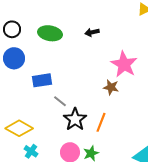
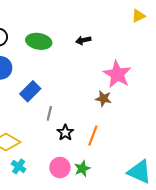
blue rectangle: (42, 80) -> (30, 91), turned -36
gray line: (60, 101) -> (49, 113), turned 64
black star: (75, 119) -> (65, 133), size x0.7

